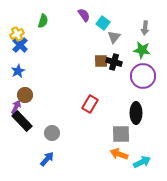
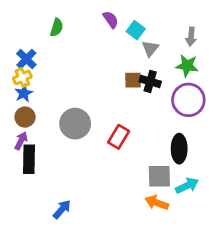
yellow cross: (17, 34) -> (22, 77), moved
brown circle: (25, 95) -> (25, 117), moved
black rectangle: (22, 121) -> (29, 159), turned 45
gray circle: (52, 133) -> (75, 124), moved, size x1.5
cyan arrow: (142, 162) -> (187, 186), moved

